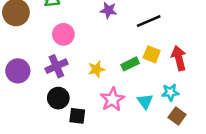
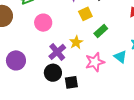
yellow square: (152, 54) -> (85, 14), moved, turned -32
purple cross: (56, 66) -> (57, 52), moved
pink star: (112, 99) -> (95, 62), turned 30

